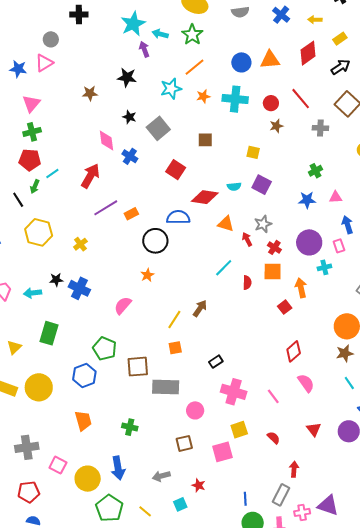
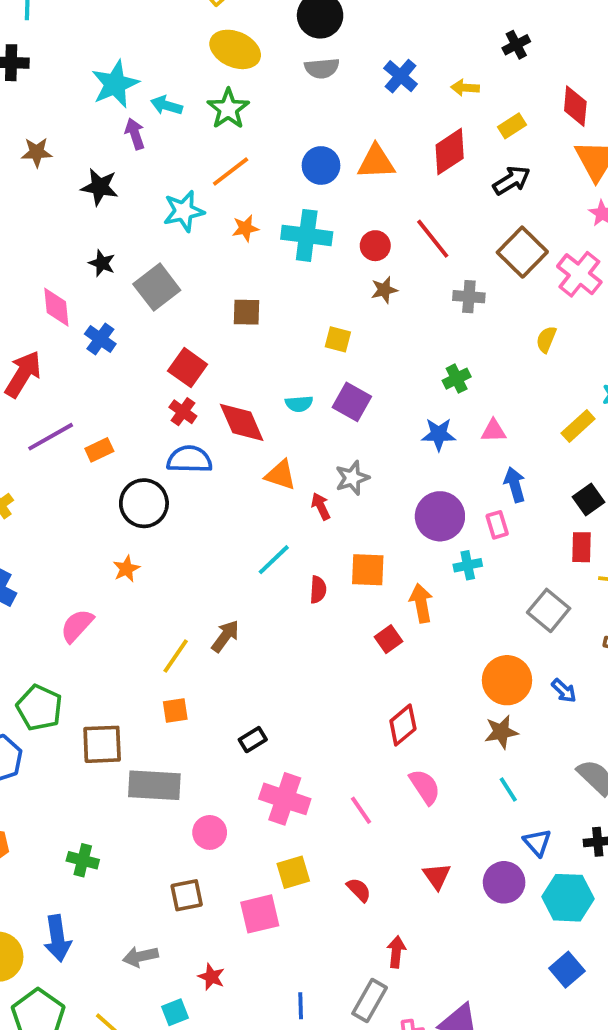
brown star: (90, 93) -> (37, 152), moved
red diamond: (205, 197) -> (242, 422), turned 56
red cross: (274, 247) -> (183, 412), moved

